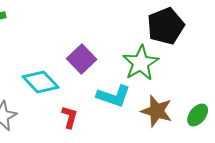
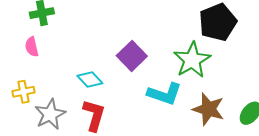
cyan diamond: (41, 82) -> (90, 79), size x0.7
red L-shape: (70, 117) -> (94, 115), moved, size x1.4

